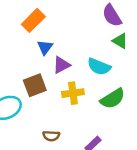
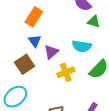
orange rectangle: (33, 20) -> (34, 17), moved
brown square: (35, 85) -> (24, 64), moved

